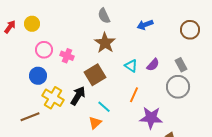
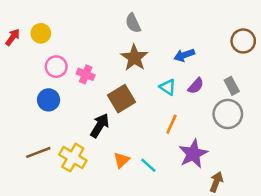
blue arrow: (145, 25) -> (184, 55), moved
yellow cross: (53, 98) -> (73, 158), moved
cyan line: (104, 107) -> (148, 165), moved
purple star: (151, 118) -> (193, 154), turned -30

